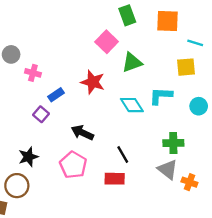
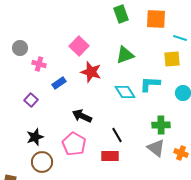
pink square: (107, 42) -> (79, 46), moved
purple square: (41, 114) -> (31, 100), moved
orange cross: (189, 182) -> (181, 153), moved
brown circle: (17, 186) -> (42, 162), moved

